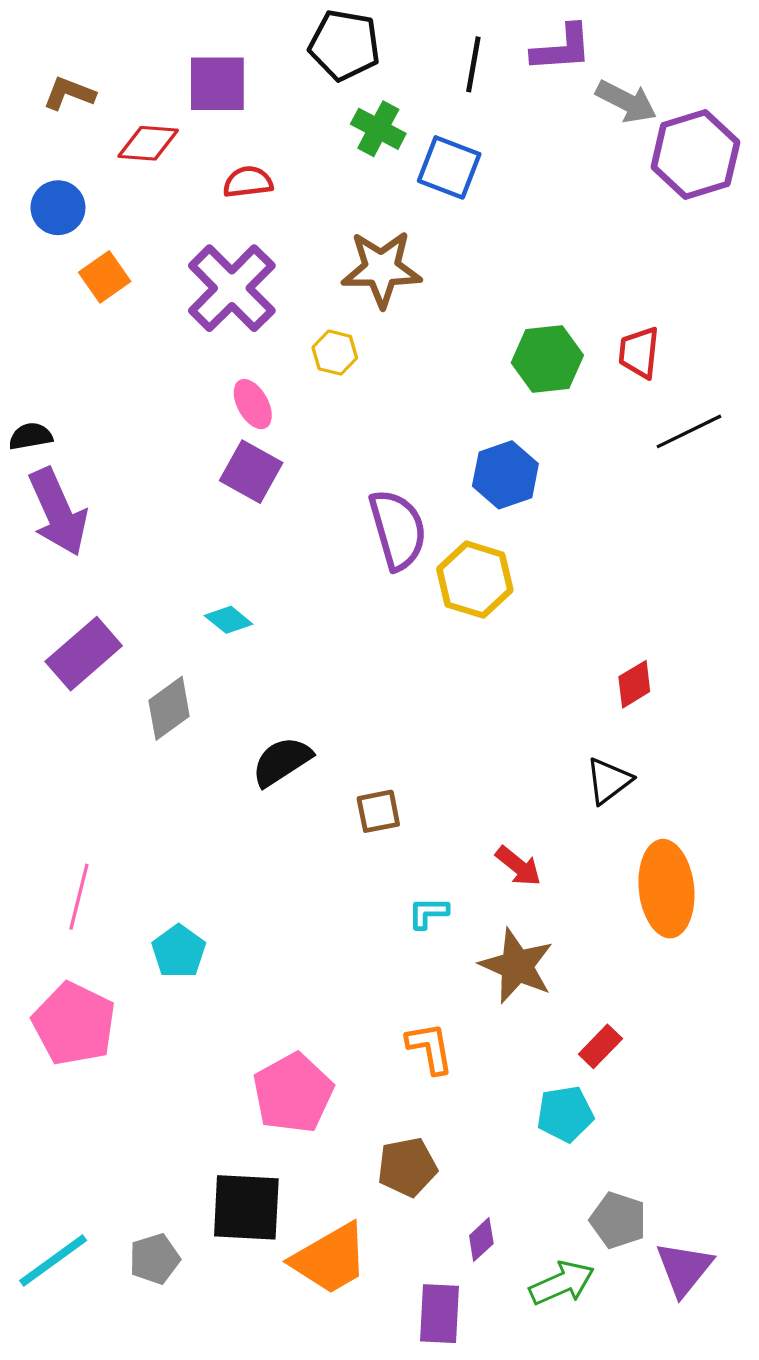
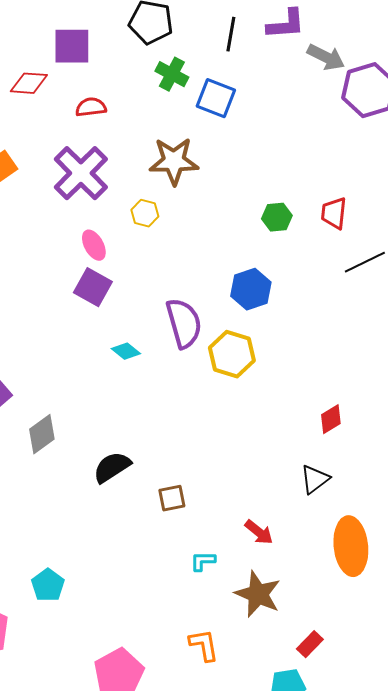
green hexagon: (547, 359) -> (277, 217), size x0.7
cyan diamond: (229, 620) -> (126, 351), moved

